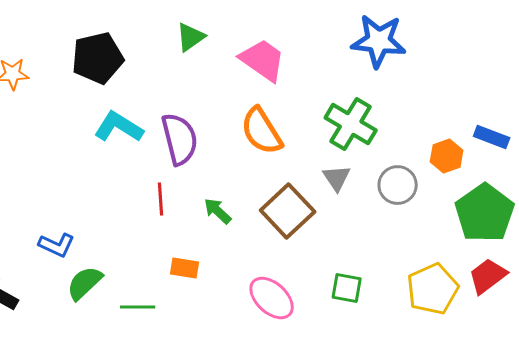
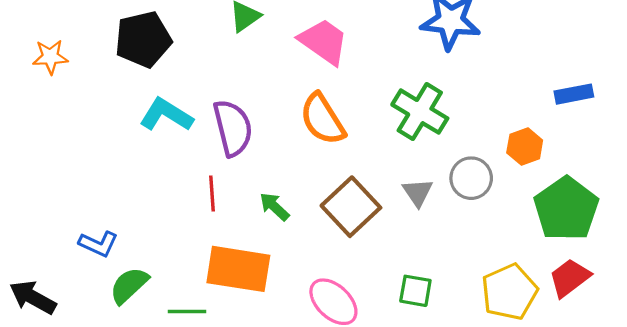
blue rectangle: (492, 137) -> (574, 94), moved, turned -32
gray triangle: (337, 178) -> (418, 192), moved
orange rectangle: (185, 268) -> (238, 269), size x2.0

